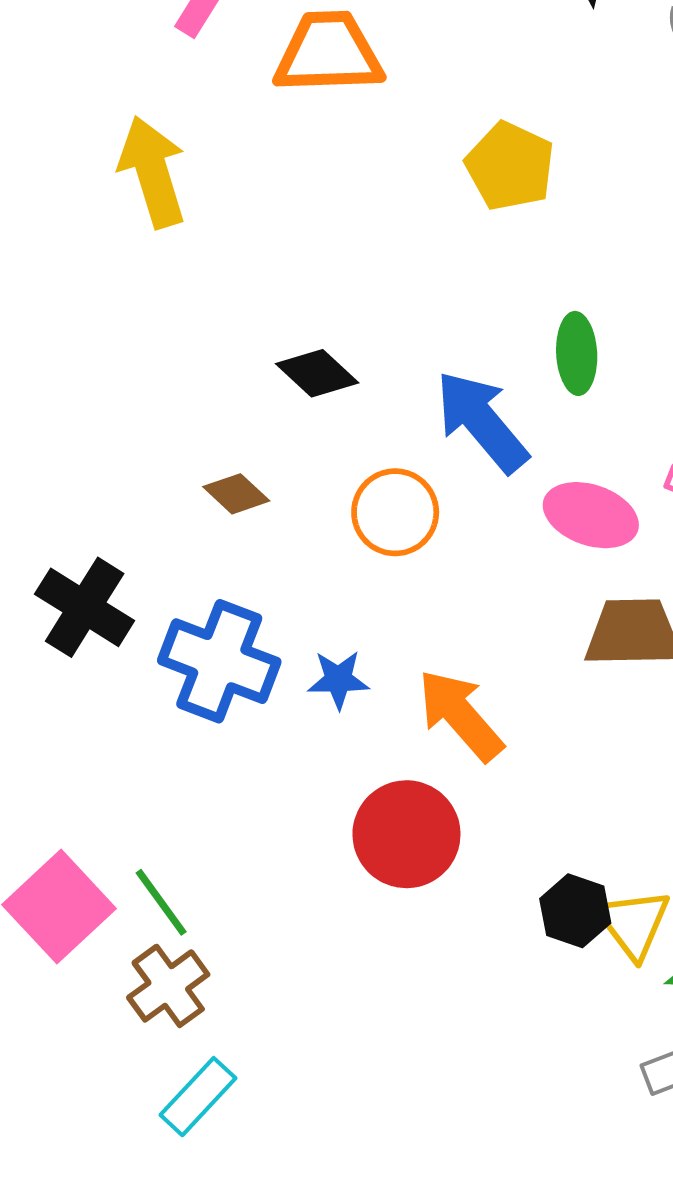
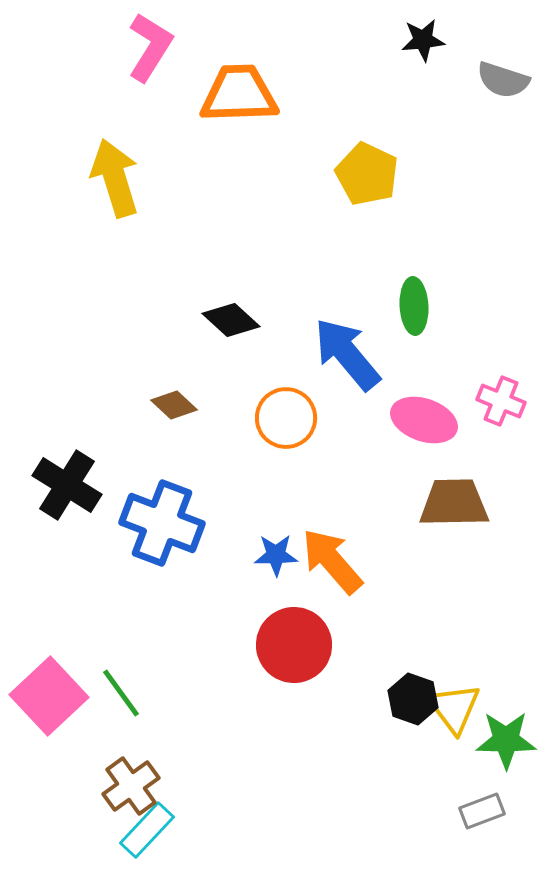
blue star: (338, 680) -> (276, 555), moved
brown cross: (168, 986) -> (131, 786), moved

